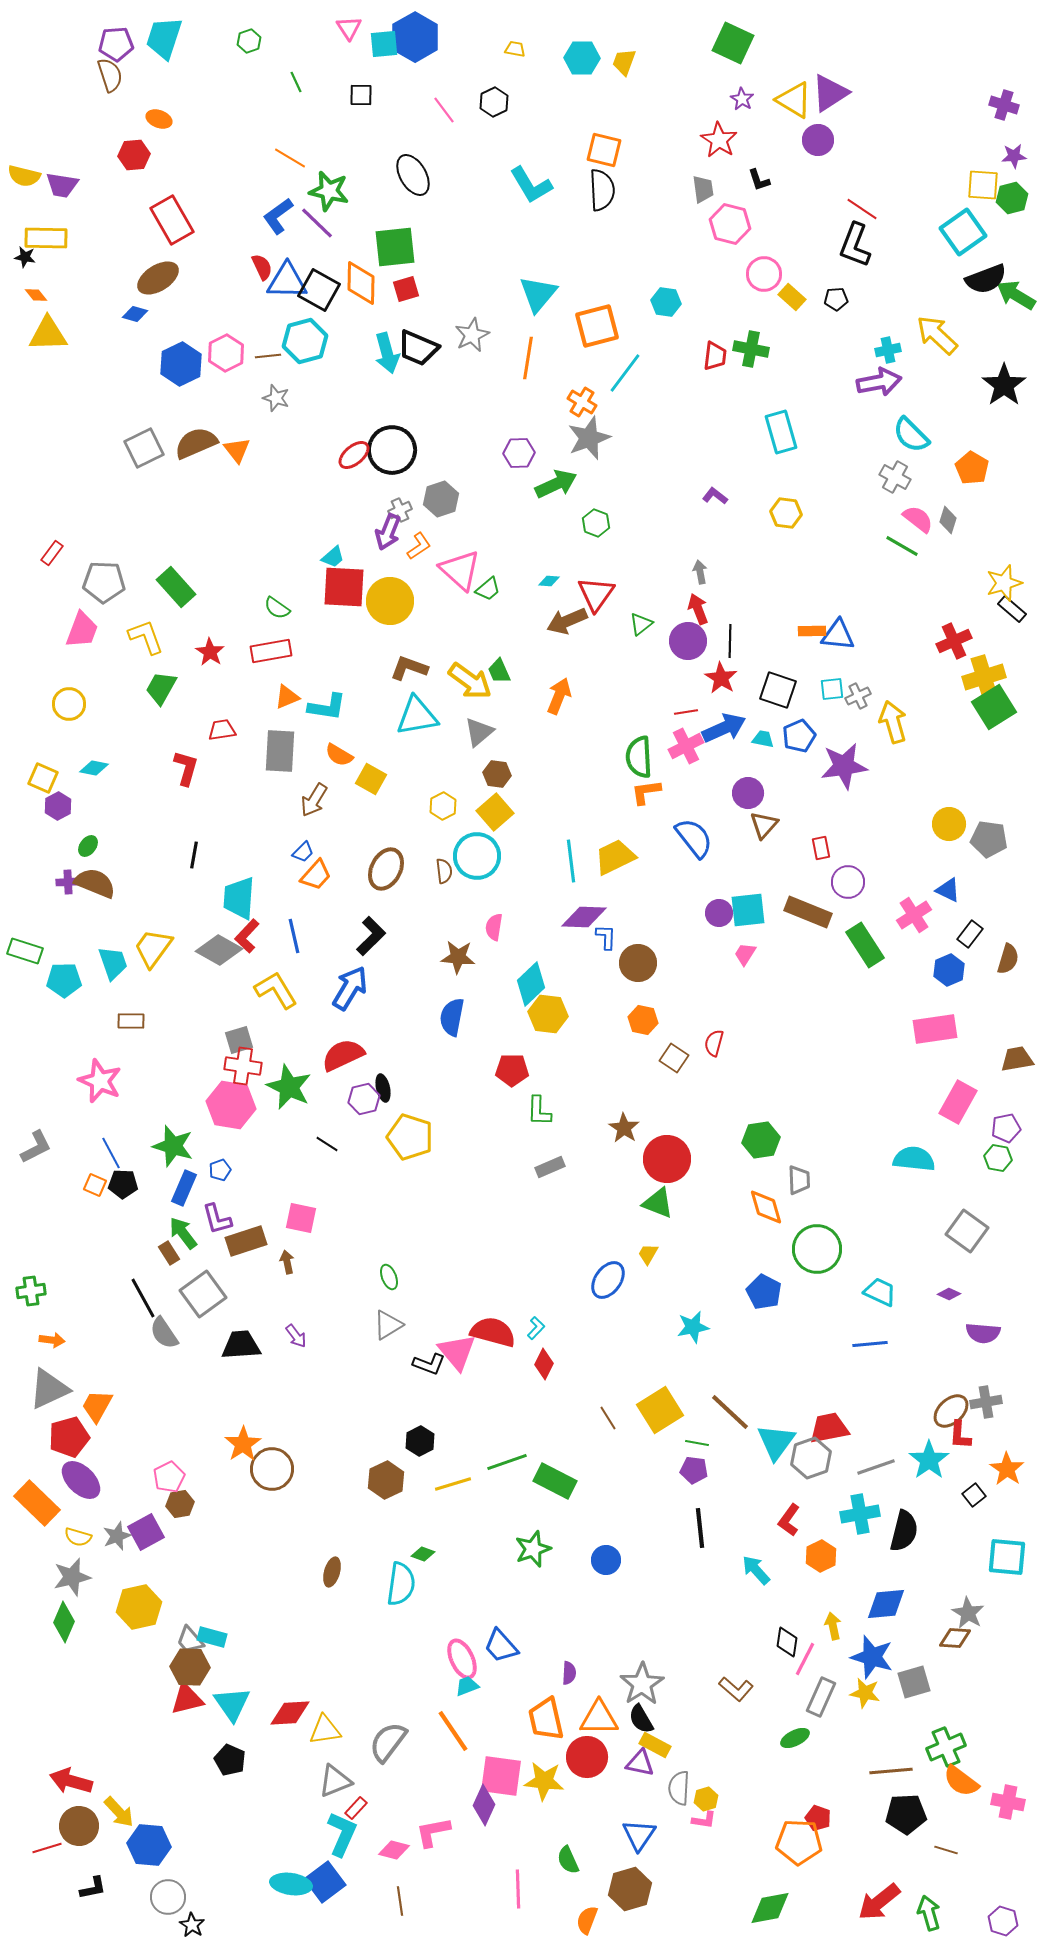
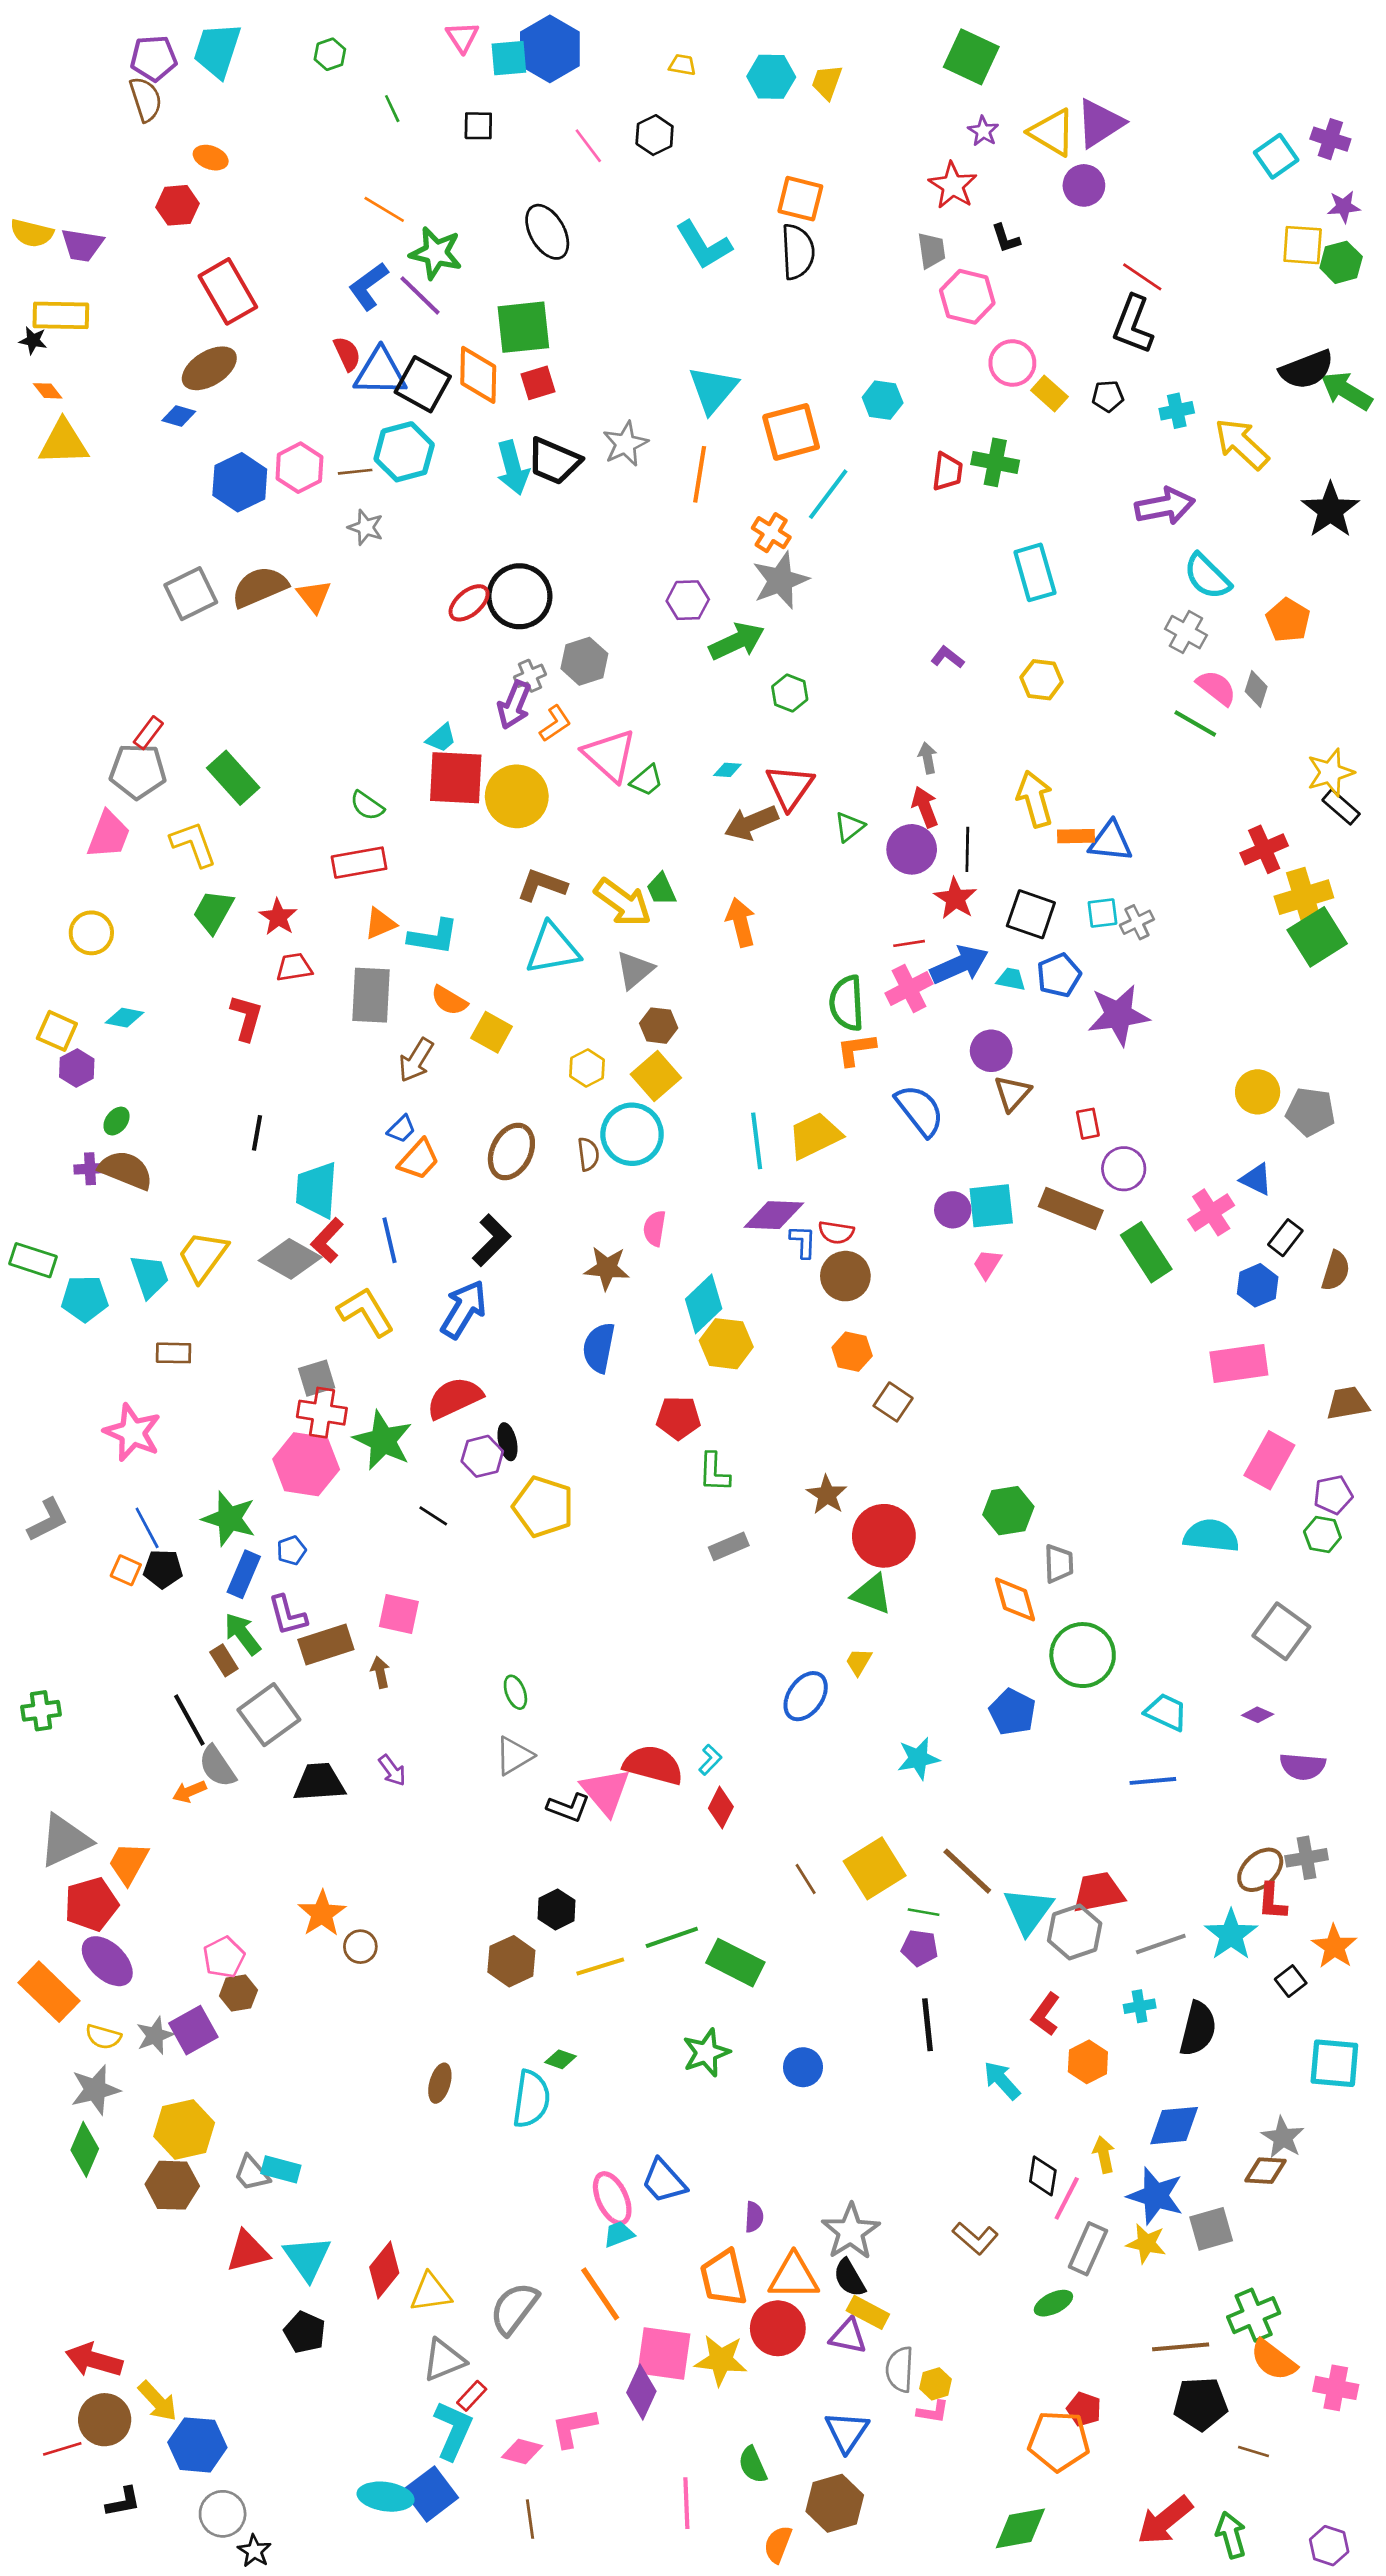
cyan square: (963, 232) -> (1276, 156), moved, size x0.7
cyan cross: (888, 350) -> (1177, 411), moved
red rectangle: (52, 553) -> (148, 733), moved
red star: (210, 652) -> (278, 917), moved
orange arrow: (559, 696) -> (741, 922), turned -36
yellow arrow: (893, 722) -> (1035, 799), moved
red semicircle: (714, 1043) -> (836, 1232), moved, turned -96
orange arrow: (52, 1340) -> (189, 1792), moved, turned 150
brown circle: (272, 1469) -> (360, 1947), size x0.6
cyan cross: (860, 1514) -> (1140, 2006), size x0.6
brown hexagon: (190, 1667) -> (172, 2185), moved
red diamond: (290, 1713) -> (384, 2270), turned -48

